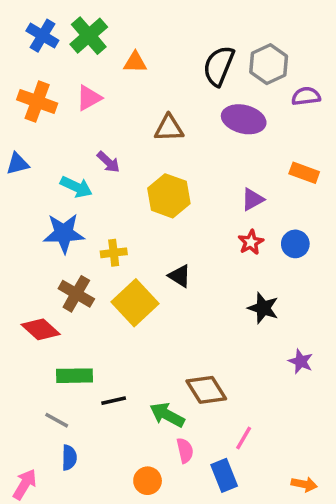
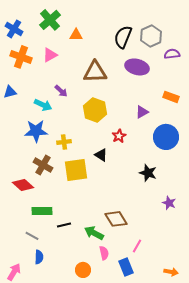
blue cross: (42, 36) -> (14, 29), moved
brown triangle: (169, 128) -> (95, 72), size x1.4
red star: (251, 242) -> (119, 136), moved
blue circle: (295, 244) -> (166, 137), size x1.6
yellow square: (135, 303) -> (76, 170), turned 35

